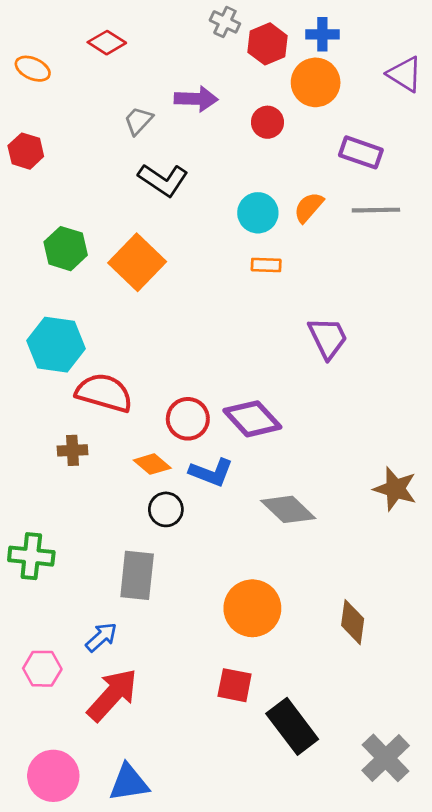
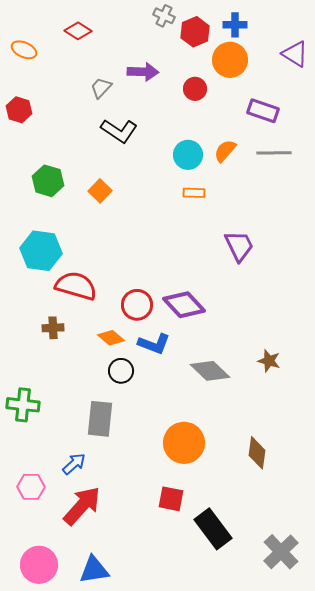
orange square: (137, 262) -> (100, 191), size x0.6
brown star: (395, 489) -> (269, 361), moved, size x0.7

